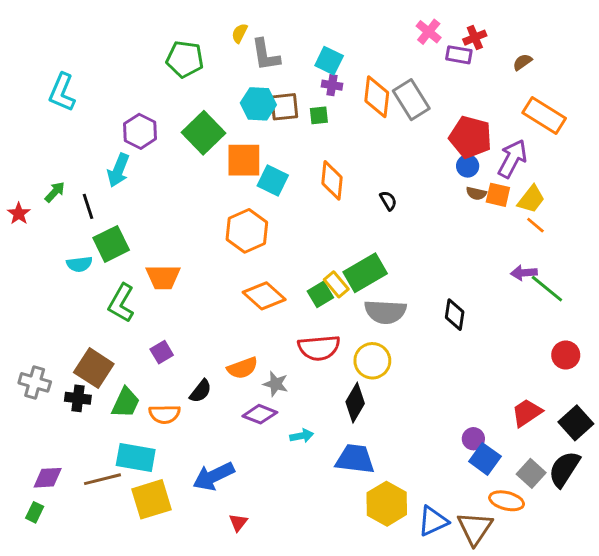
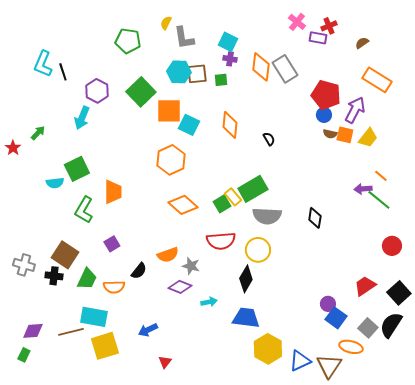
black line: (88, 206) -> (63, 72), moved
orange line: (535, 225) -> (381, 176), moved
orange trapezoid: (163, 277) -> (113, 192), turned -90
blue arrow: (214, 476) -> (148, 330), size x0.7

